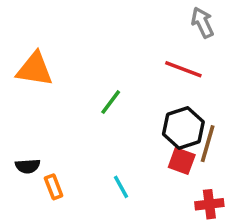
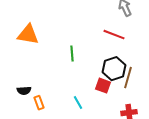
green line: (111, 102) -> (72, 54), turned -42
red square: (182, 161) -> (103, 86), moved

